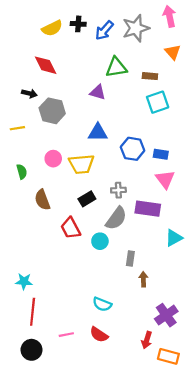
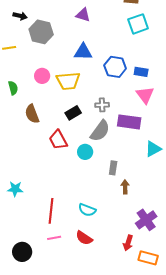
red line: (33, 312) -> (51, 211), moved

